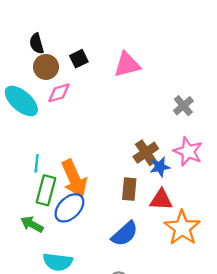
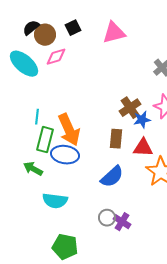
black semicircle: (37, 43) -> (31, 28), moved, turned 66
blue ellipse: (69, 208) -> (65, 155), turned 52

